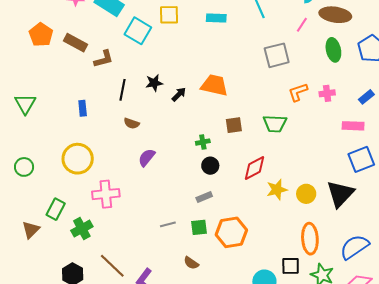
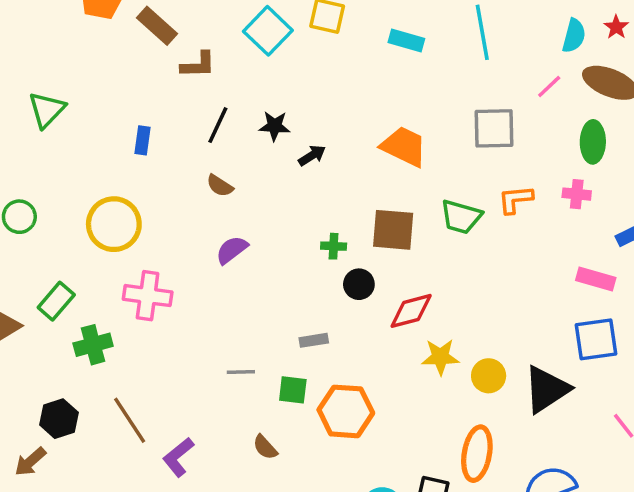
orange trapezoid: (214, 85) -> (404, 147), moved
pink cross: (327, 93) -> (577, 194), moved
green trapezoid: (275, 124) -> (461, 217), moved
brown square: (234, 125) -> (393, 230), size x1.5
black circle: (210, 166) -> (359, 284), moved

